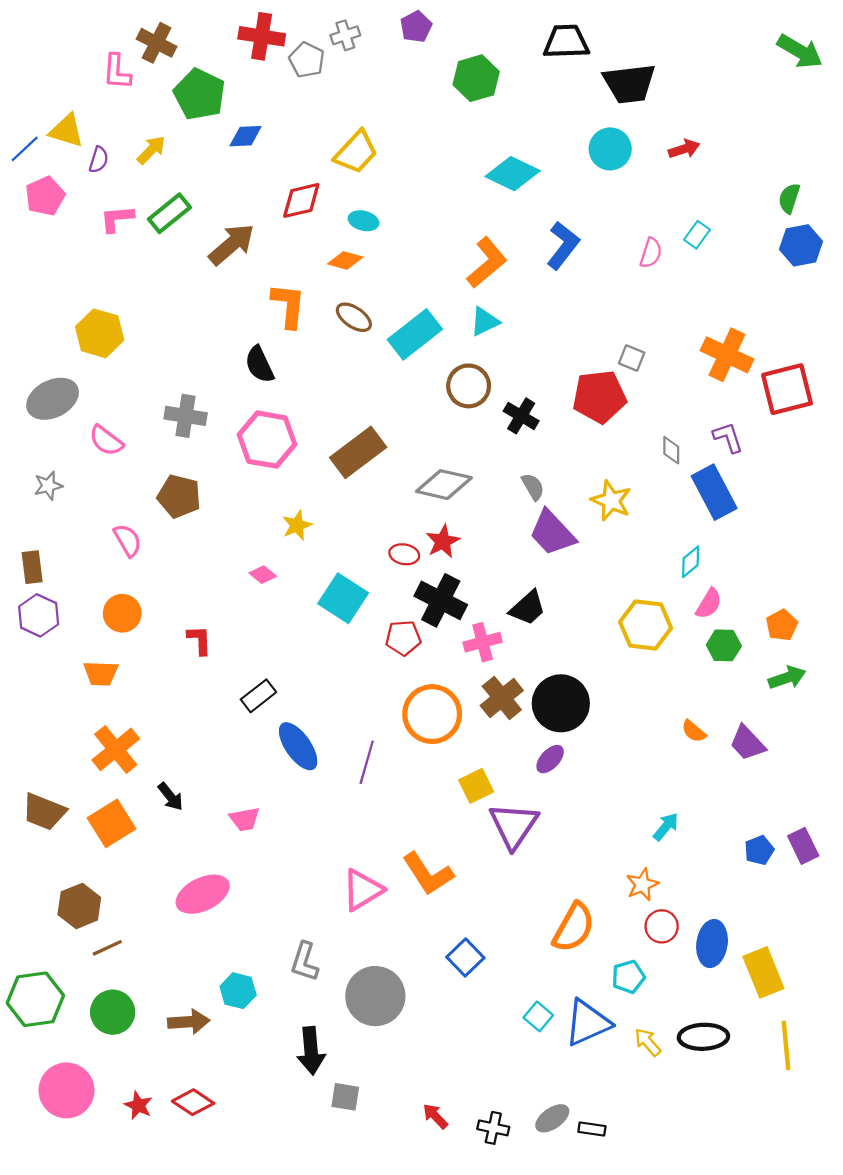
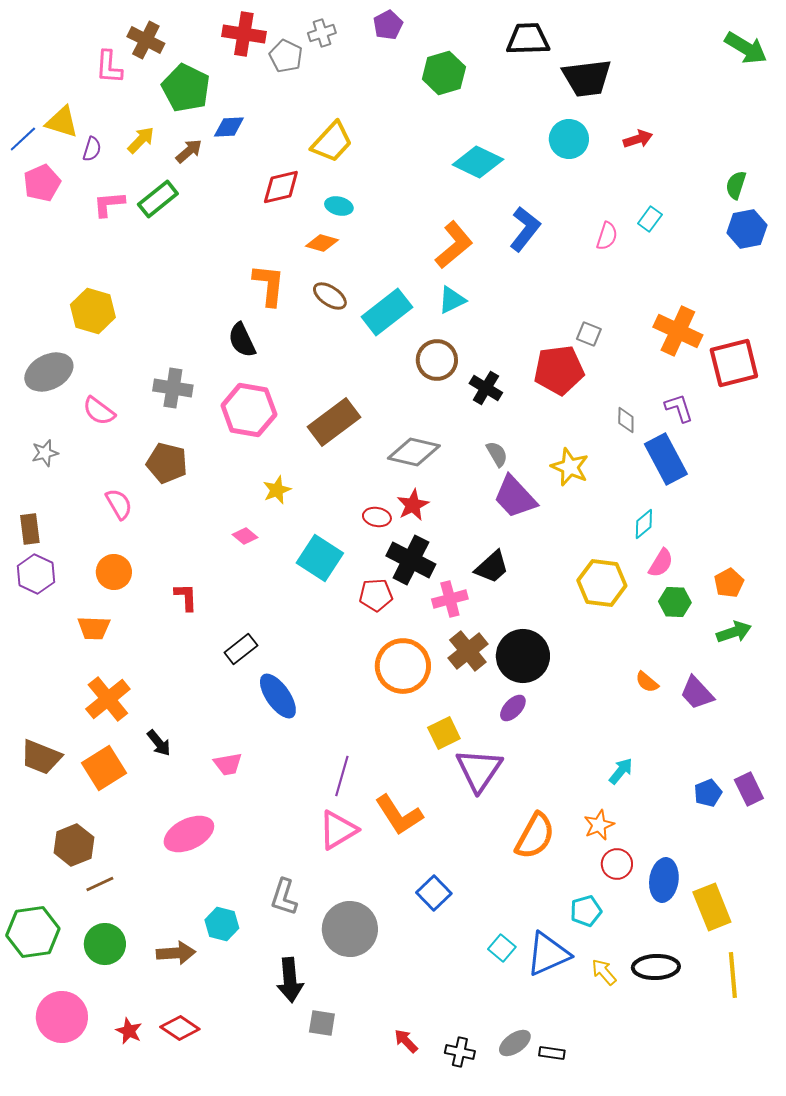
brown arrow: (232, 244) -> (189, 151), moved, size x0.6
purple line: (367, 762) -> (342, 776), moved
orange semicircle: (574, 927) -> (535, 836), moved

